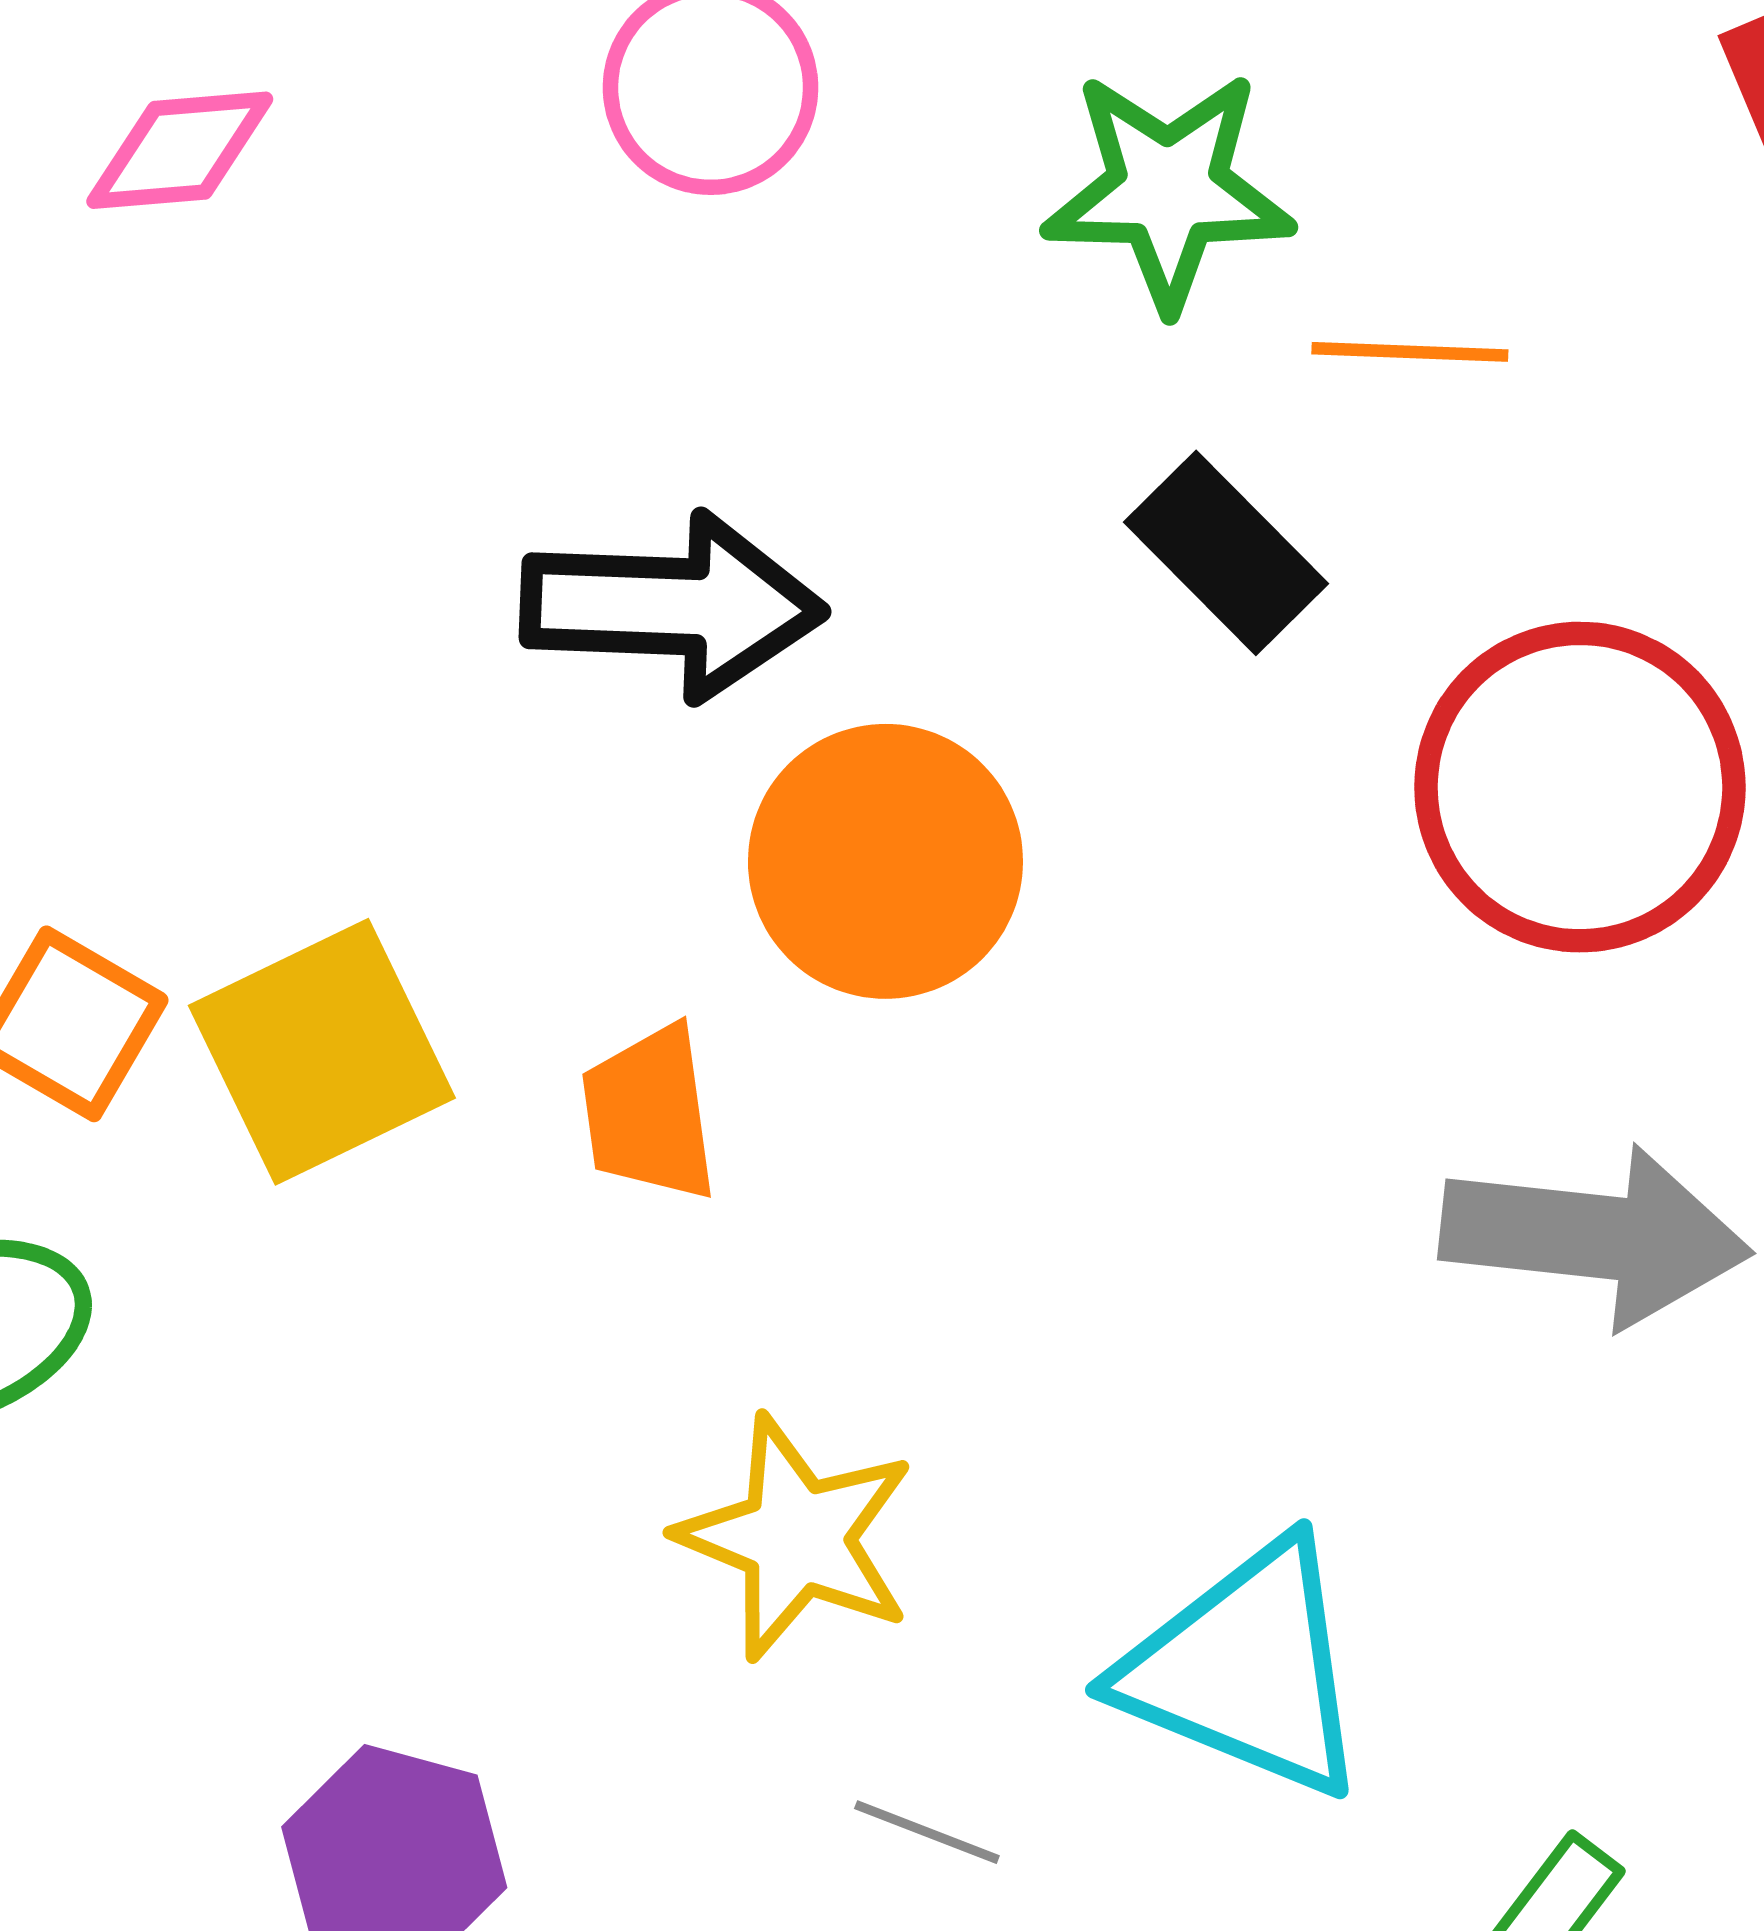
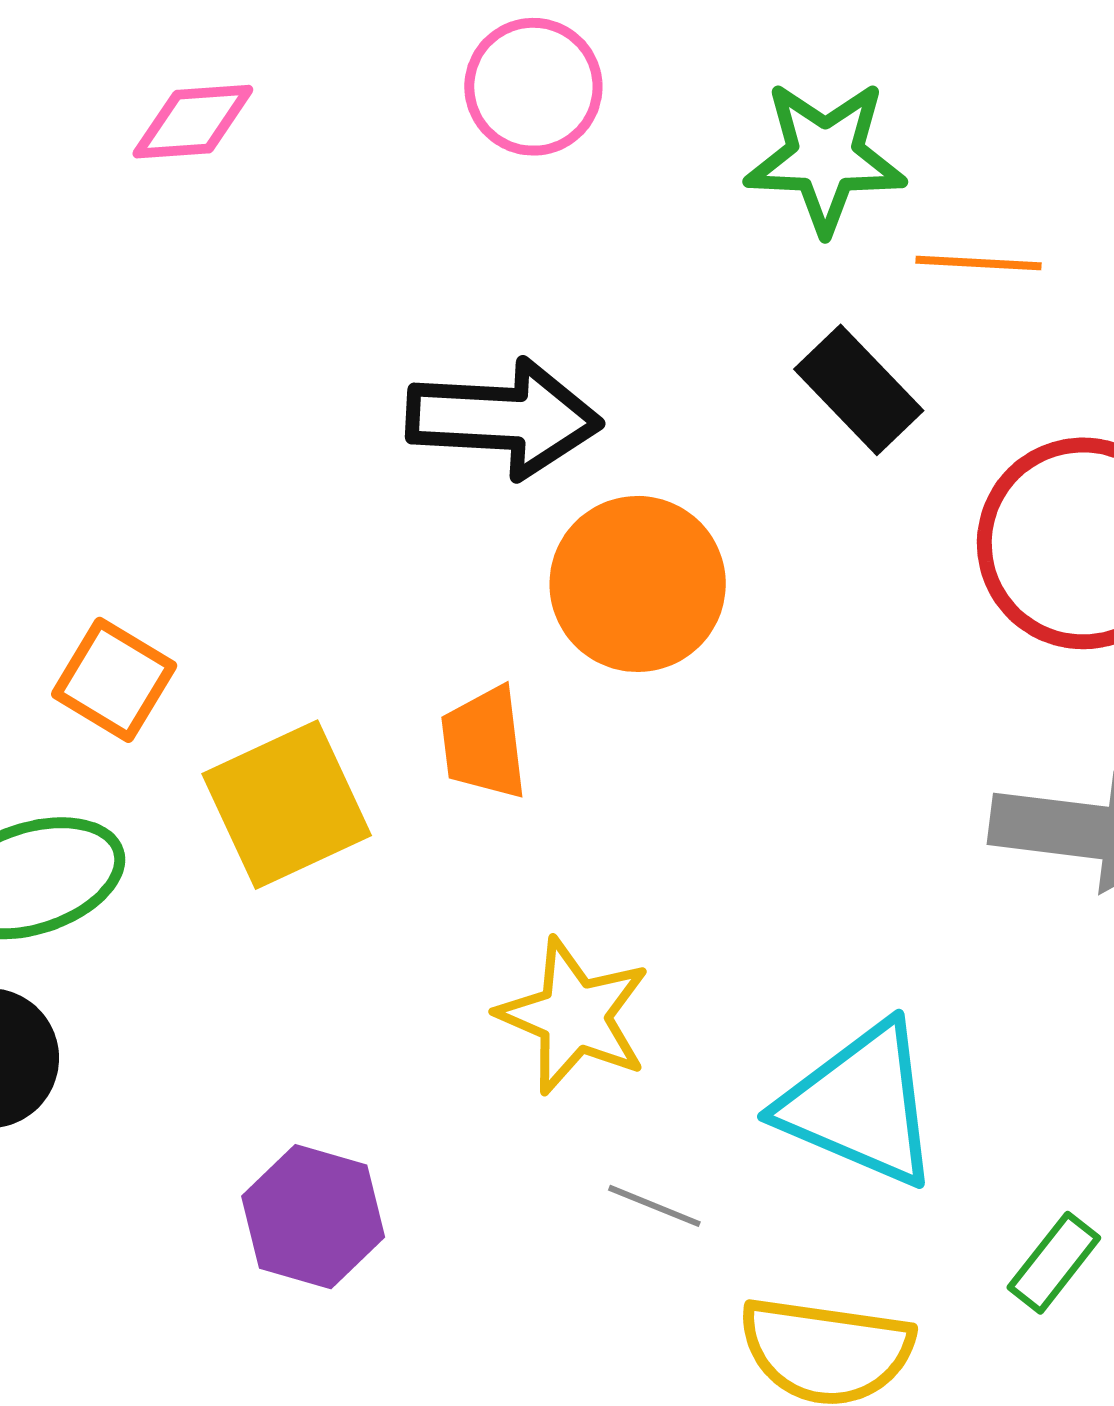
yellow square: (322, 1052) -> (287, 805), moved

